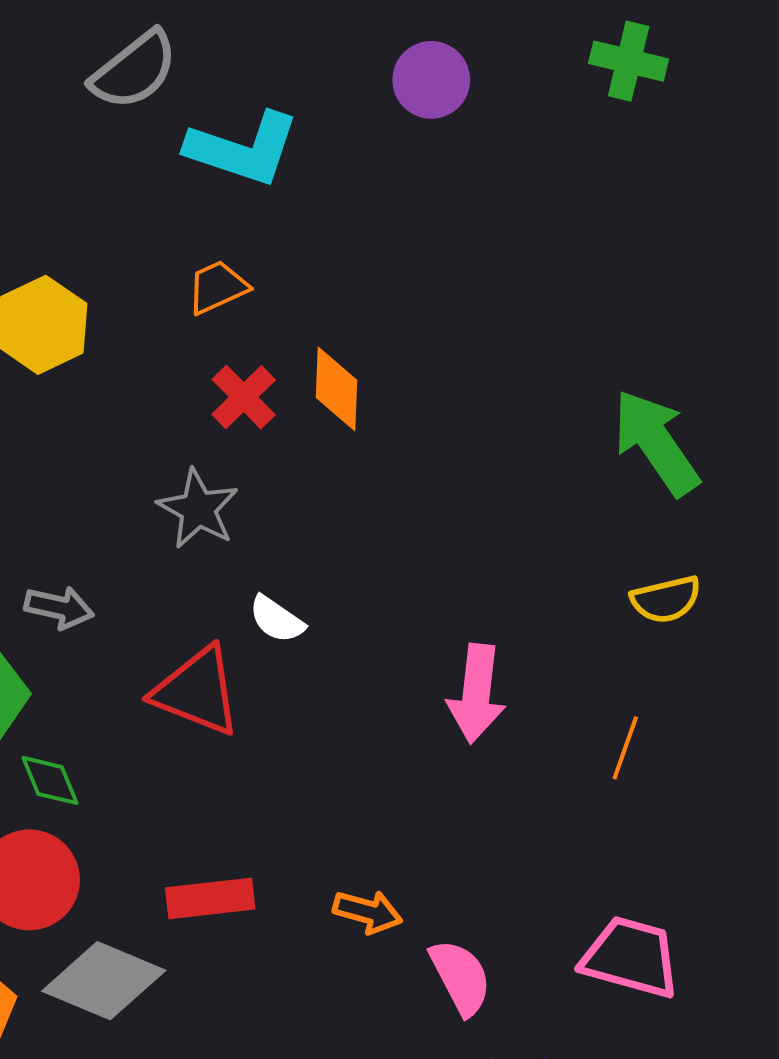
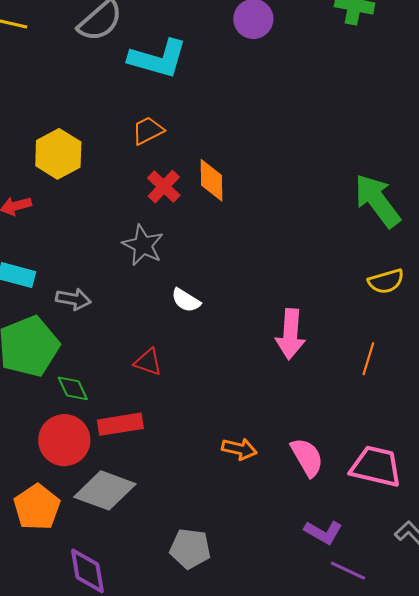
red triangle: (197, 691) -> (148, 362), moved, size x0.6
red rectangle: (210, 898) -> (120, 424), moved
pink semicircle: (461, 977) -> (307, 457), moved

